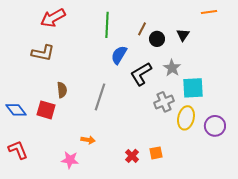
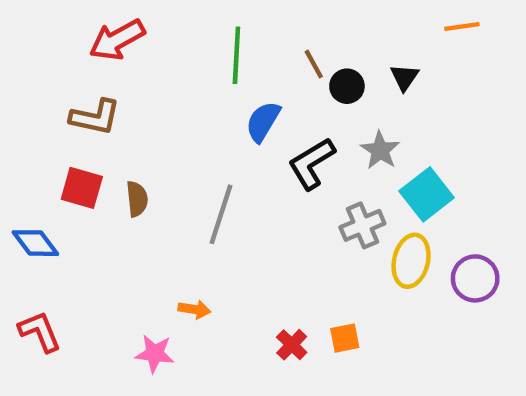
brown line: (142, 29) -> (314, 64), turned -56
cyan square: (193, 88) -> (427, 194), turned -35
red square: (46, 110) -> (82, 188), moved

